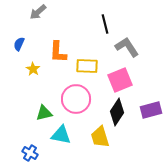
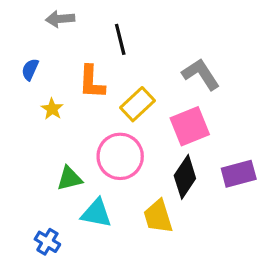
gray arrow: (38, 12) -> (60, 19), turned 36
black line: (105, 24) -> (120, 39), moved
yellow rectangle: (87, 66) -> (138, 104), turned -45

